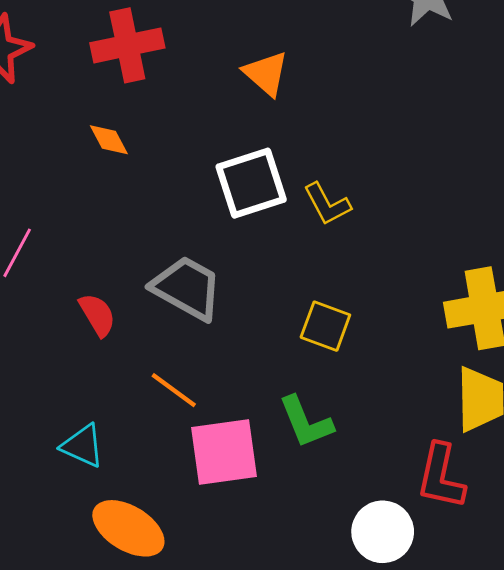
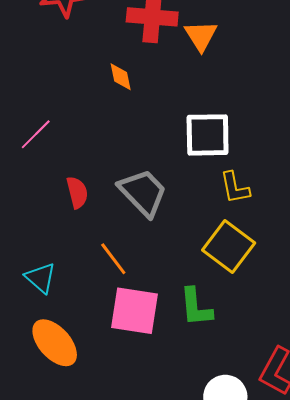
orange triangle: (266, 73) -> (201, 36), moved
yellow L-shape: (327, 204) -> (235, 188), moved
yellow square: (325, 326) -> (229, 247), size x1.4

